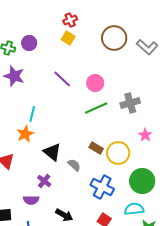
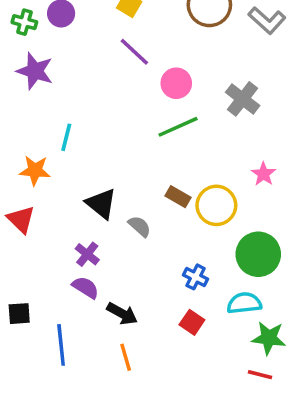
purple line: (62, 79) -> (134, 52), moved
gray cross: (130, 103) -> (243, 99), moved, turned -36
orange star: (25, 134) -> (35, 170), moved, turned 30
blue cross: (102, 187) -> (195, 277), moved, size x0.6
purple semicircle: (31, 200) -> (86, 287), moved, turned -147

